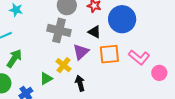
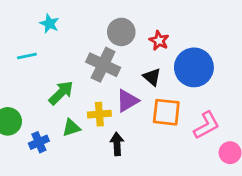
pink L-shape: (139, 57) -> (207, 125), turned -80
green arrow: (14, 58) -> (61, 93), moved
yellow cross: (64, 65) -> (99, 114), turned 35

